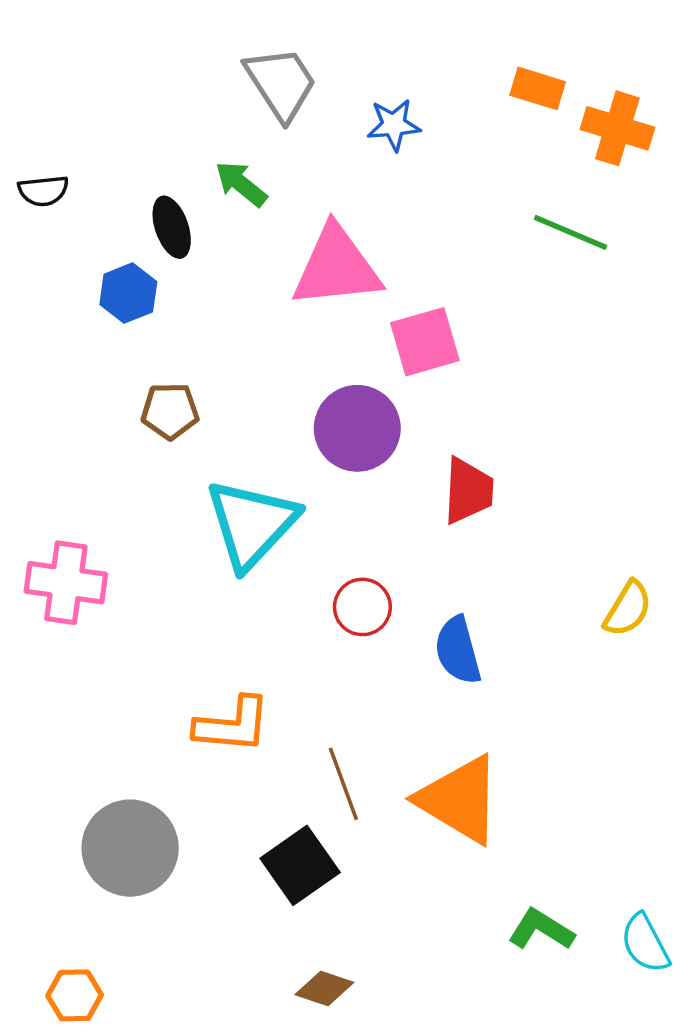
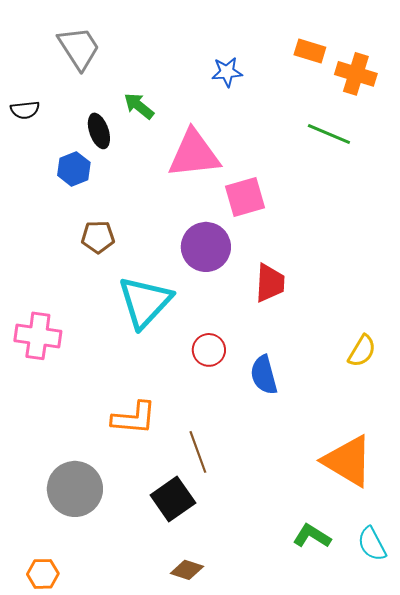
gray trapezoid: (281, 83) -> (79, 48), moved
orange triangle: (460, 799) -> (348, 461), moved

